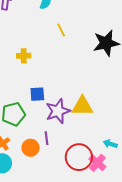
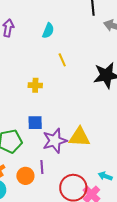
yellow cross: (24, 56) -> (35, 85), moved

